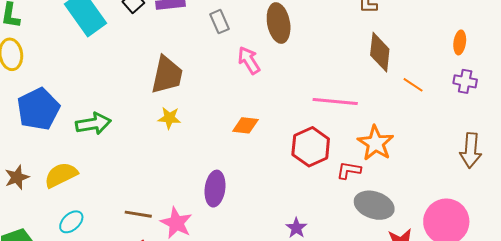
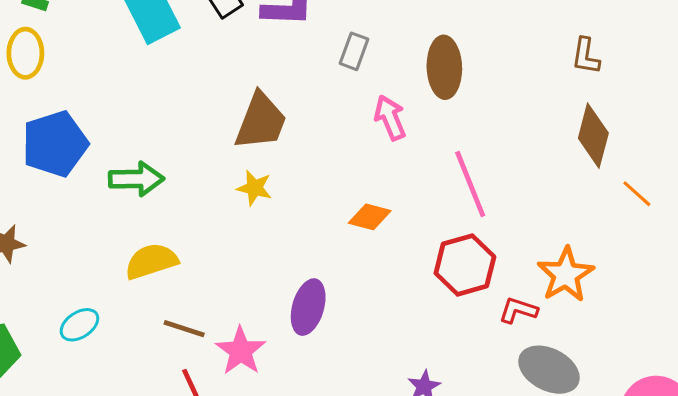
gray rectangle: (220, 22) -> (354, 51), turned 35
pink line: (335, 102) -> (470, 184), moved, turned 54
yellow semicircle: (61, 175) -> (151, 261), moved

